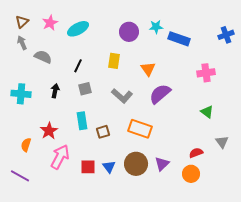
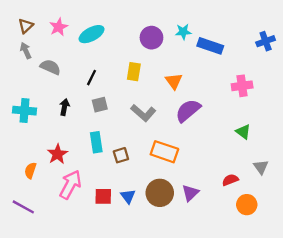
orange circle: (191, 174) -> (247, 205), moved

